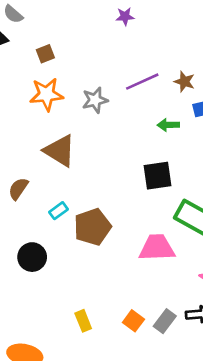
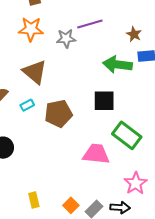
purple line: (142, 82) -> (90, 24), moved
green arrow: (168, 125) -> (118, 65), size x1.8
cyan rectangle: (59, 211) -> (27, 105), moved
brown pentagon: (92, 227) -> (58, 114), moved

